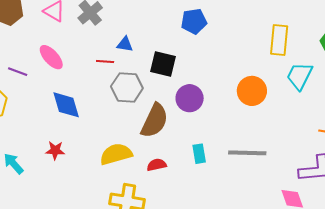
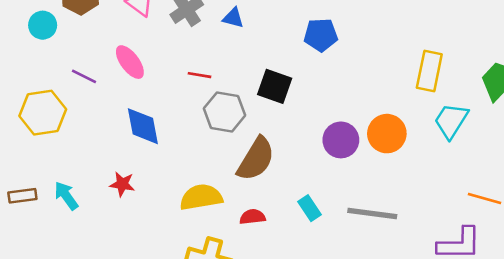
blue triangle: (125, 44) -> (233, 18), moved
purple circle: (190, 98) -> (341, 140), moved
cyan rectangle: (199, 154) -> (309, 208), turned -30

